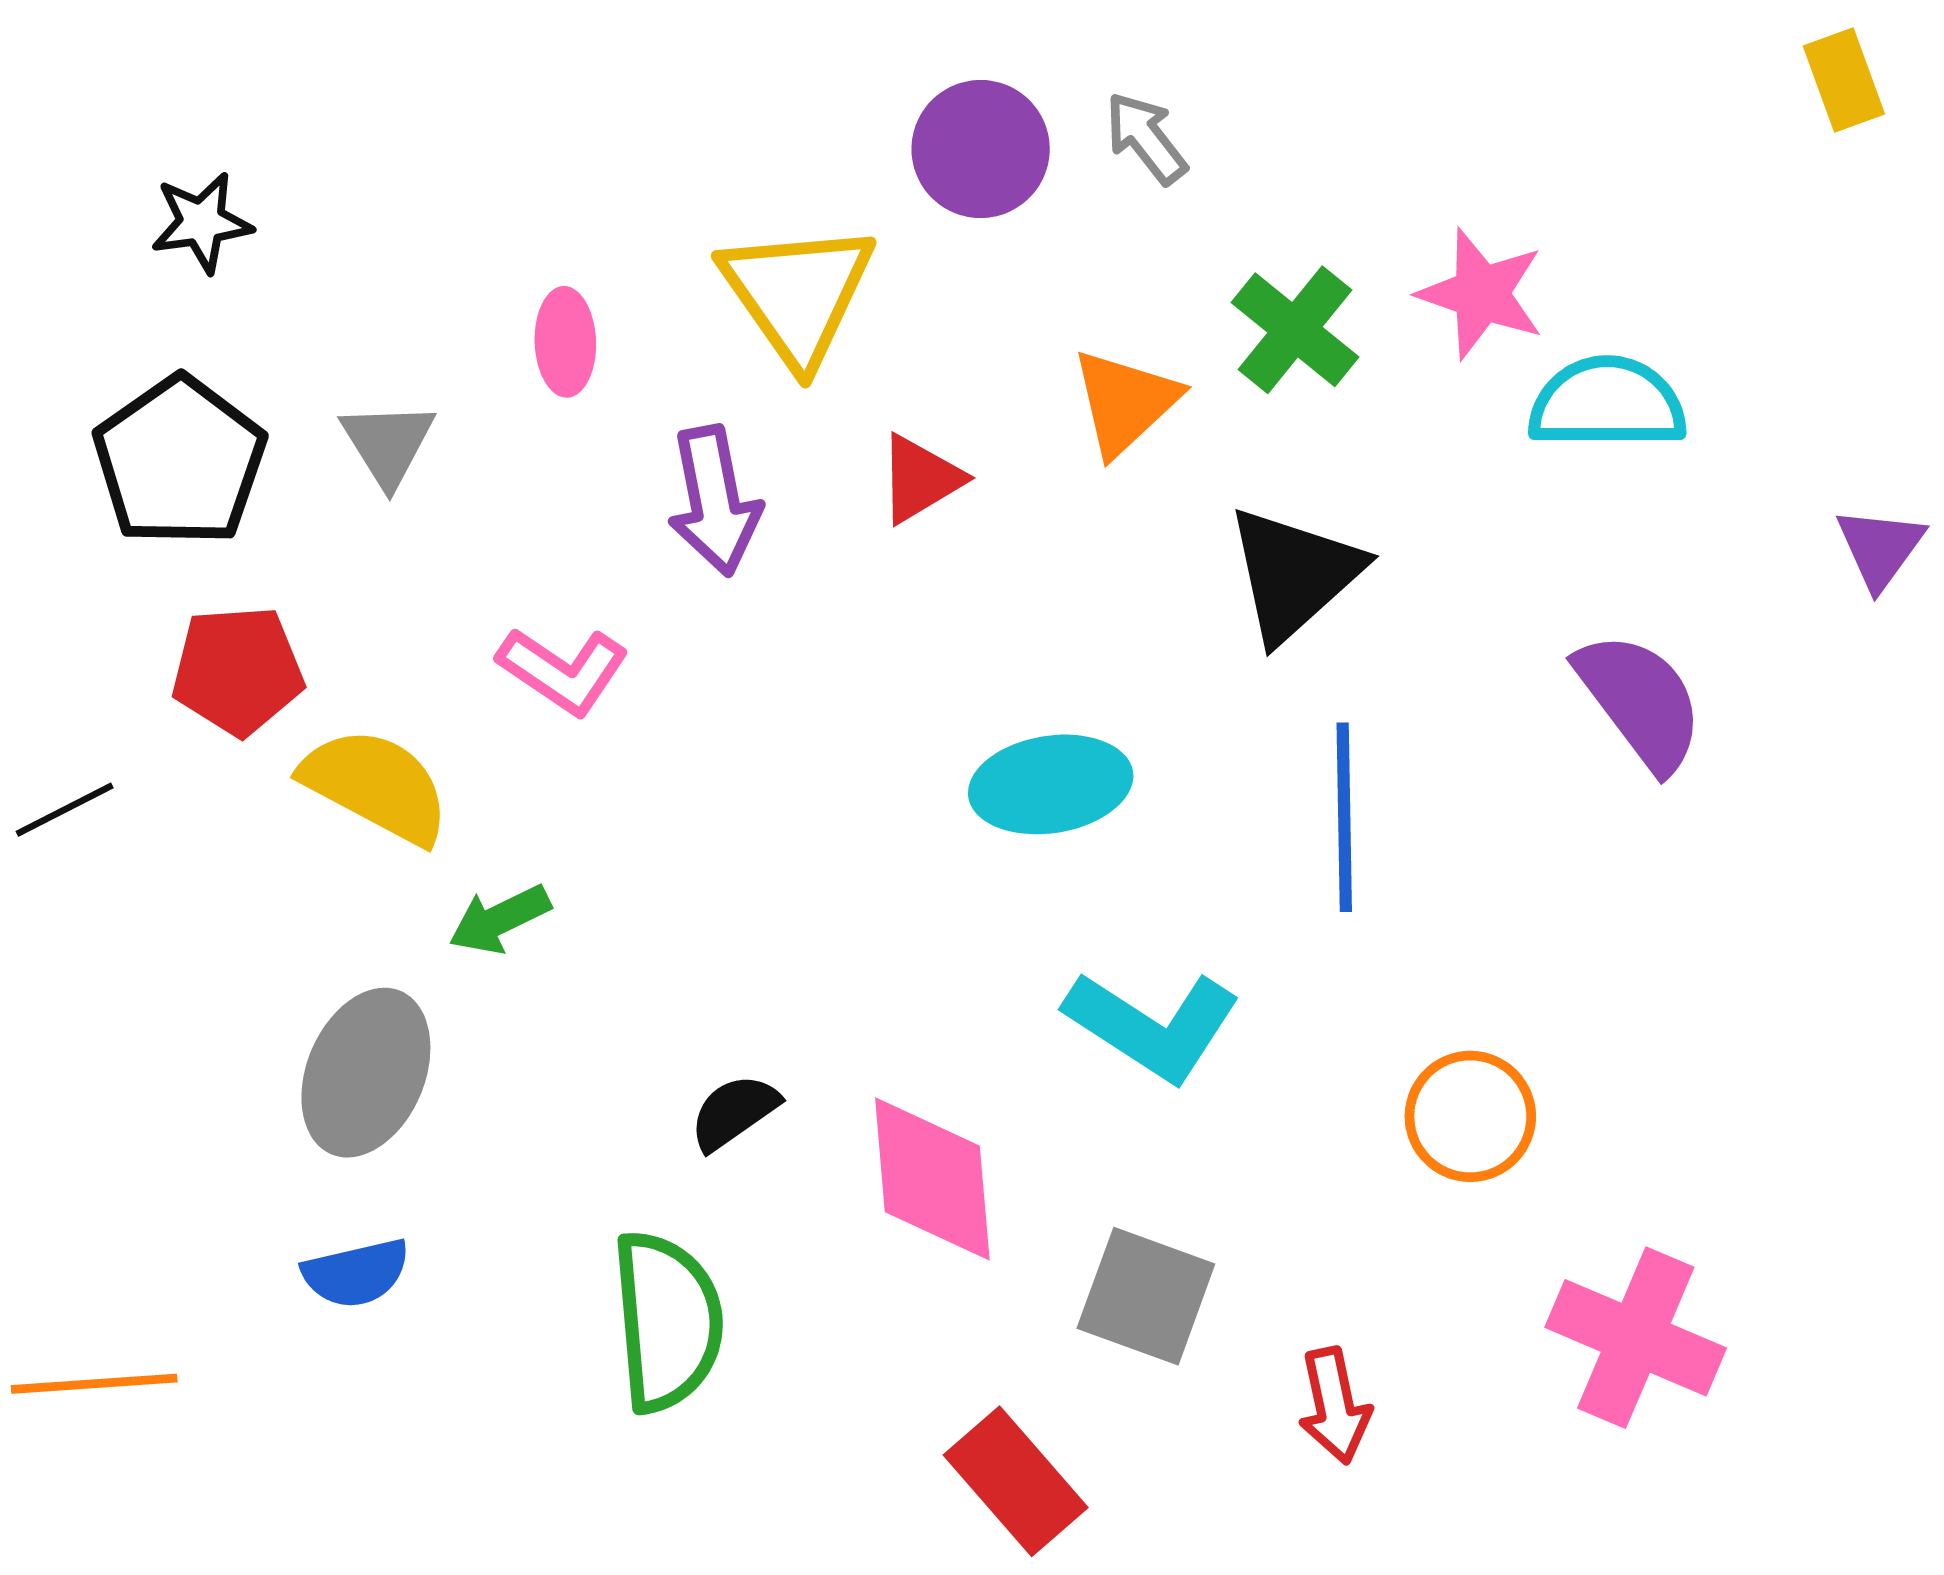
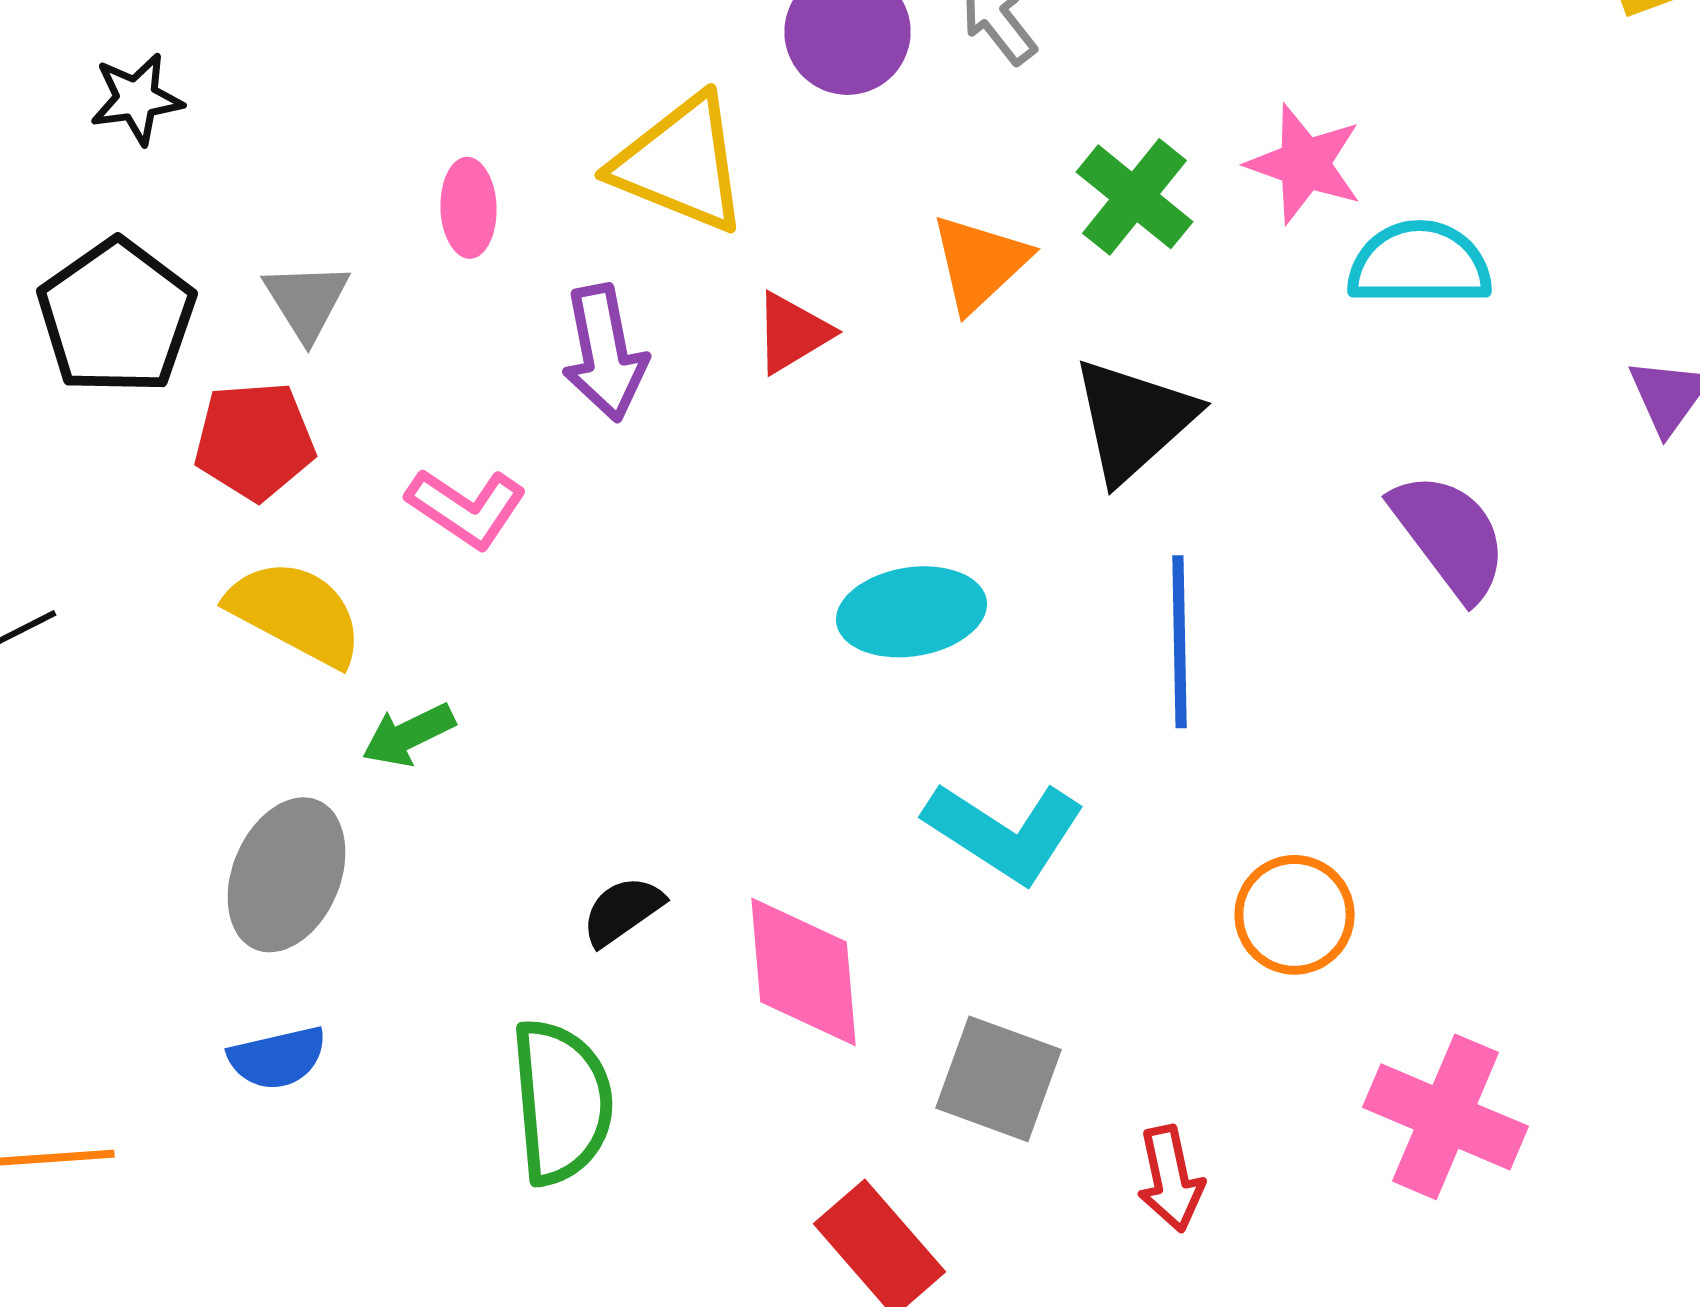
yellow triangle: (798, 294) -> (680, 164), turned -33
red pentagon: (238, 671) -> (254, 441), moved

